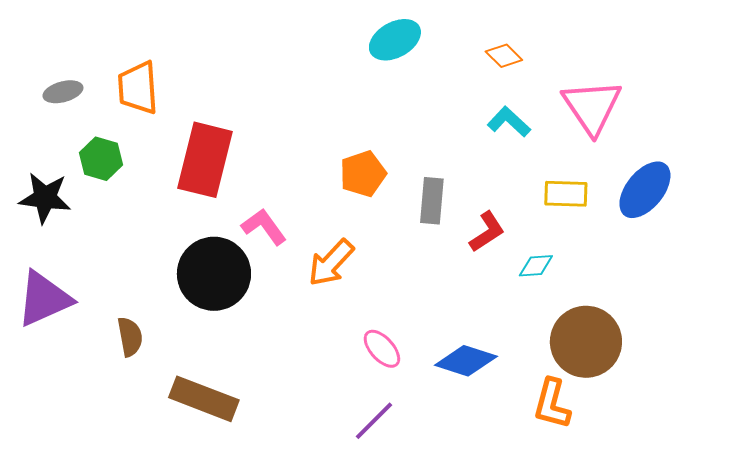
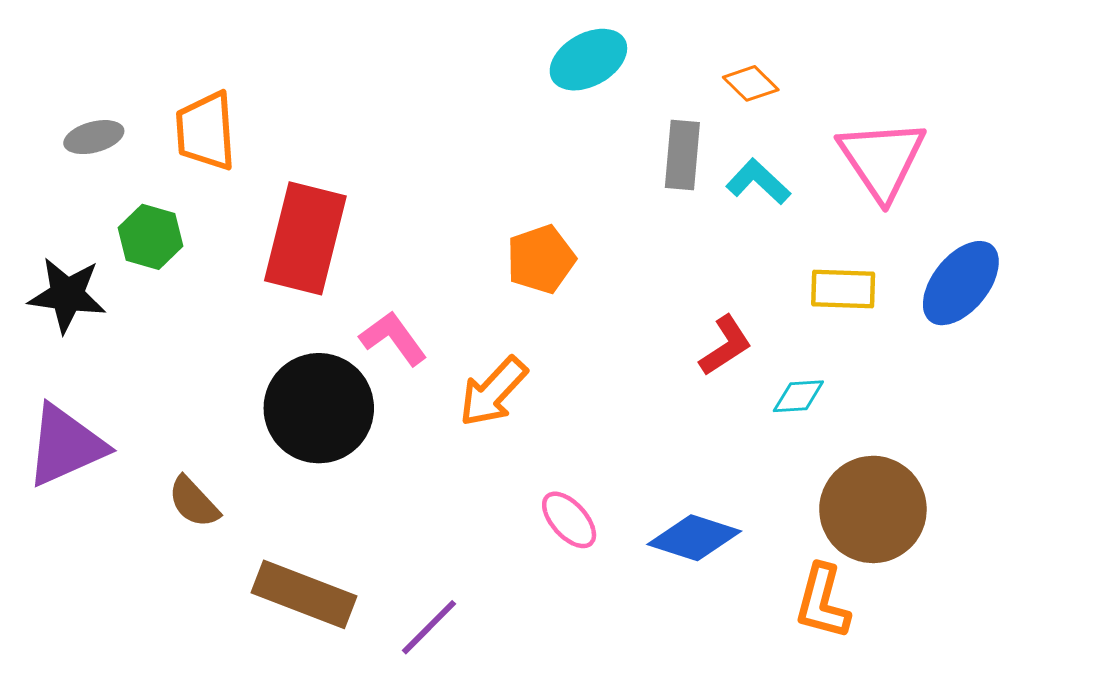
gray rectangle: (432, 201) -> (682, 155), moved
brown semicircle: (130, 337) -> (194, 502), turned 147
purple line: (374, 421) -> (429, 627), moved

